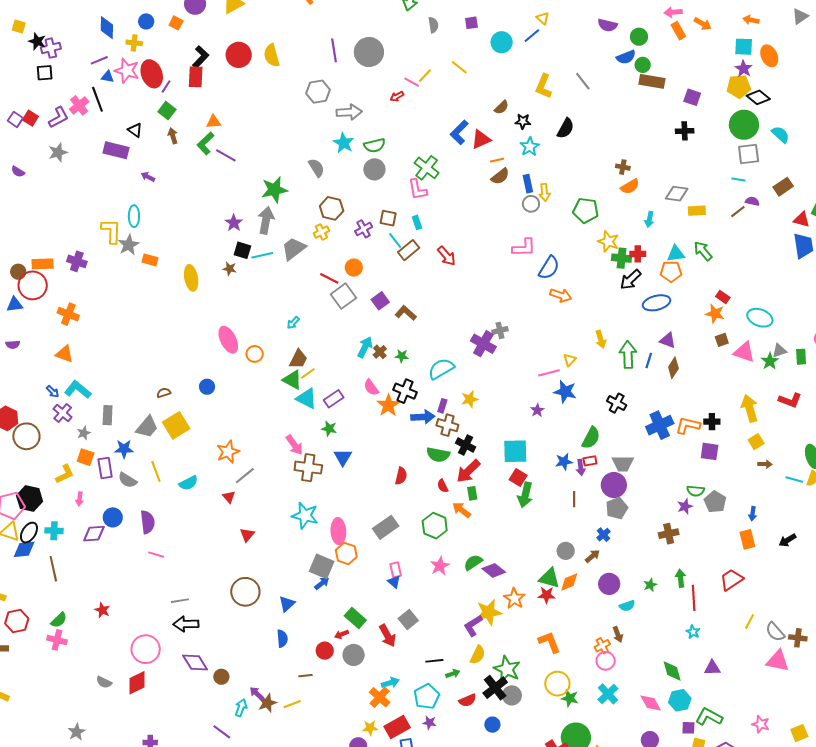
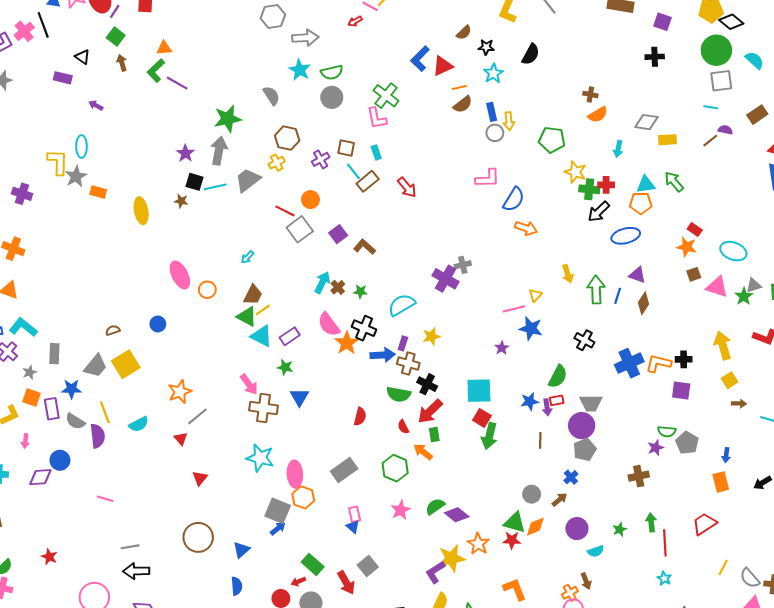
purple rectangle: (116, 150) -> (63, 78), size x0.7
pink semicircle: (371, 387) -> (329, 324), size x1.4
purple semicircle: (148, 522) -> (98, 436), moved

